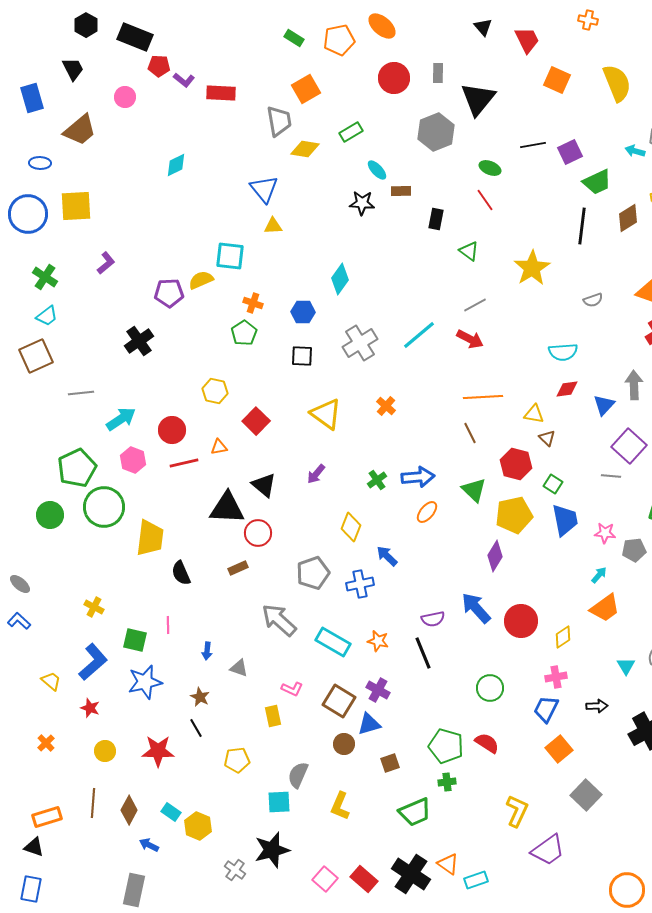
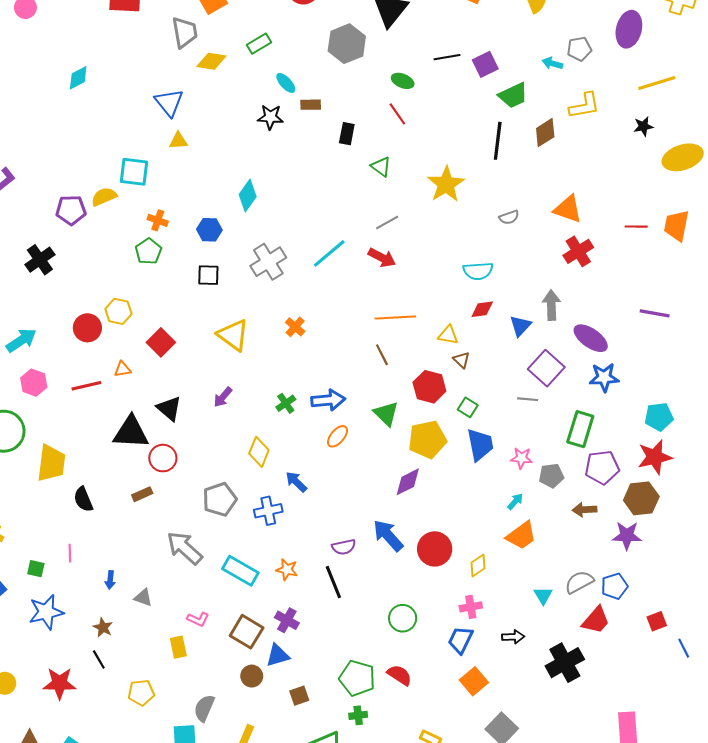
red circle: (172, 430) -> (87, 328), moved
purple diamond: (495, 556) -> (408, 482), turned 32
green square: (135, 640) -> (36, 569), size x0.7

